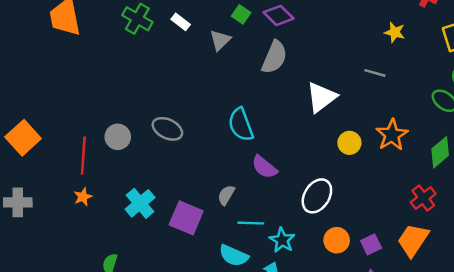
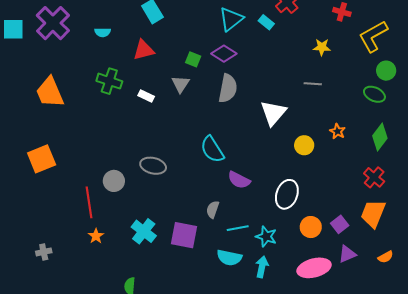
white rectangle: (181, 22) -> (146, 96), moved
orange star: (392, 135) -> (337, 131), size x0.6
orange square: (23, 138) -> (42, 159), moved, turned 32
gray cross: (18, 202) -> (44, 252), size x0.7

